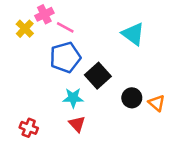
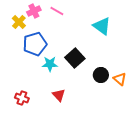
pink line: (65, 27) -> (57, 11), moved
blue pentagon: (65, 57) -> (35, 44), moved
cyan star: (73, 98) -> (50, 64), moved

